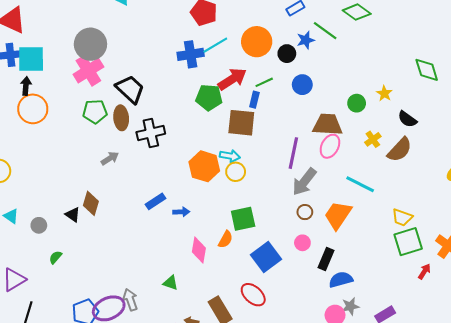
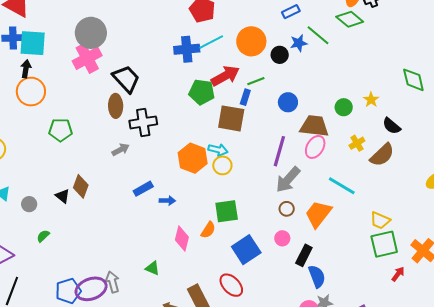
blue circle: (302, 85) -> (288, 102), moved
green pentagon: (95, 112) -> (61, 130), moved
gray arrow: (110, 158) -> (121, 150), moved
blue semicircle: (341, 280) -> (317, 276), turned 80

